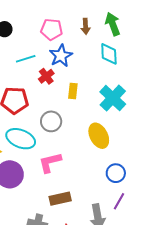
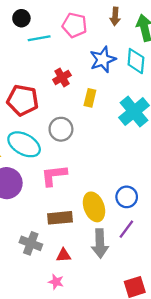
brown arrow: (86, 26) -> (115, 16), moved
blue star: (61, 56) -> (103, 59), moved
cyan line: (26, 59) -> (39, 38), moved
yellow ellipse: (99, 136) -> (94, 207), moved

